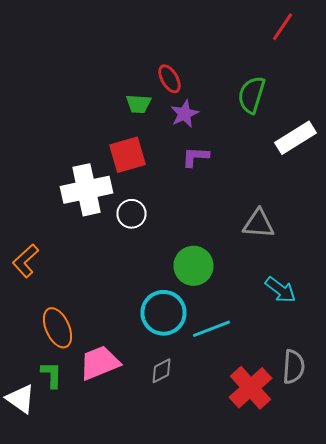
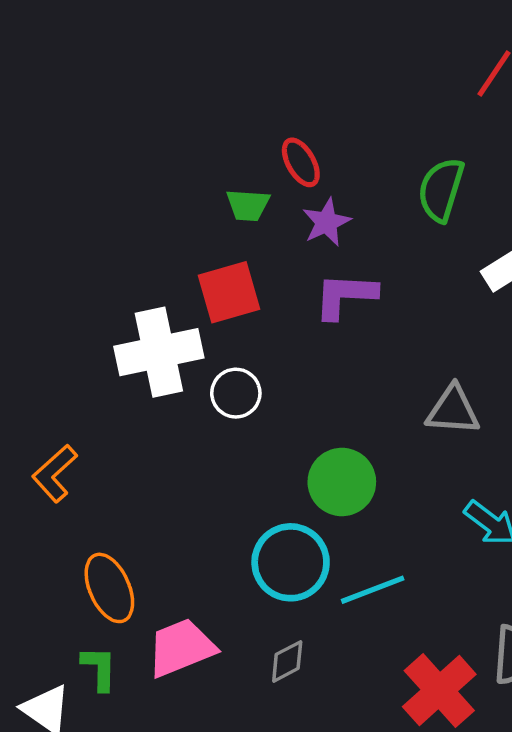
purple L-shape: (196, 157) -> (345, 296), size x1.4

